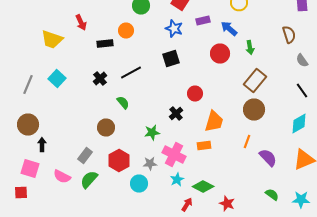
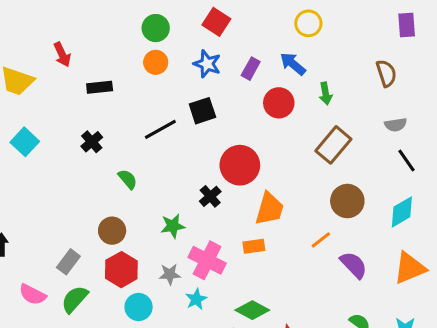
purple rectangle: (203, 20) -> (251, 69), moved, turned -48
orange circle: (126, 30) -> (156, 62), moved
gray semicircle: (302, 60) -> (396, 125), moved, turned -64
black line: (131, 72) -> (160, 129), moved
red circle: (195, 94) -> (240, 165), size x1.6
brown circle: (254, 110) -> (347, 201), moved
brown circle: (106, 128) -> (112, 231), moved
orange line: (247, 142) -> (321, 240), turned 32
cyan star: (177, 180) -> (196, 299), moved
cyan circle: (139, 184) -> (139, 307), moved

